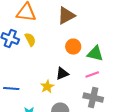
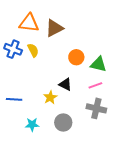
brown triangle: (66, 16) -> (54, 28), moved
black triangle: (62, 74) -> (65, 84), turned 48

